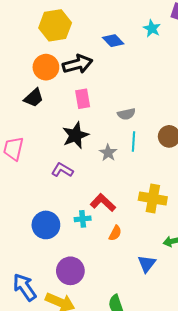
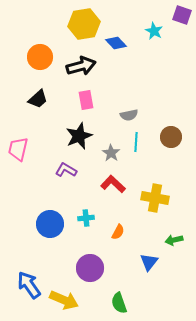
yellow hexagon: (55, 25) -> (84, 24), moved
orange circle: (46, 67) -> (40, 57), moved
red L-shape: (103, 203) -> (113, 184), moved
purple circle: (70, 271) -> (90, 268), moved

